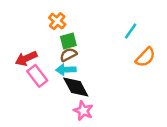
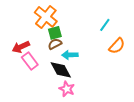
orange cross: (57, 21) -> (46, 17), size x1.6
cyan arrow: (66, 70) -> (70, 55), moved

